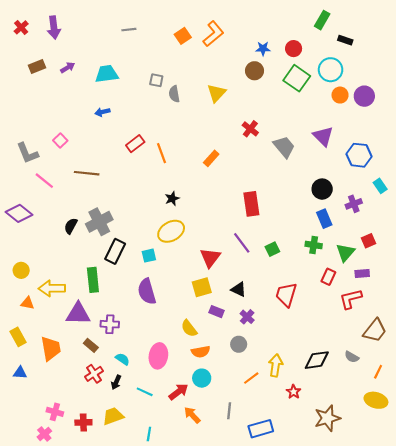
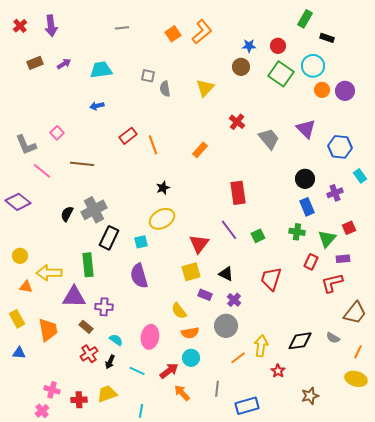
gray circle: (239, 344) -> (226, 326), size x1.5
brown star: (327, 418) -> (310, 396), size x0.7

